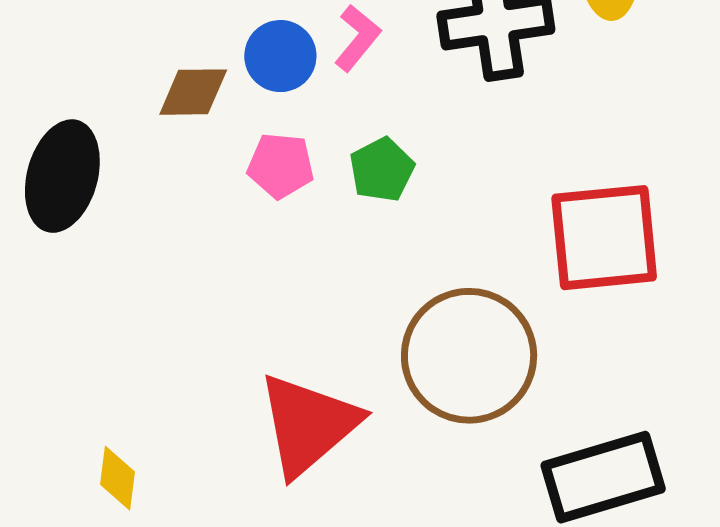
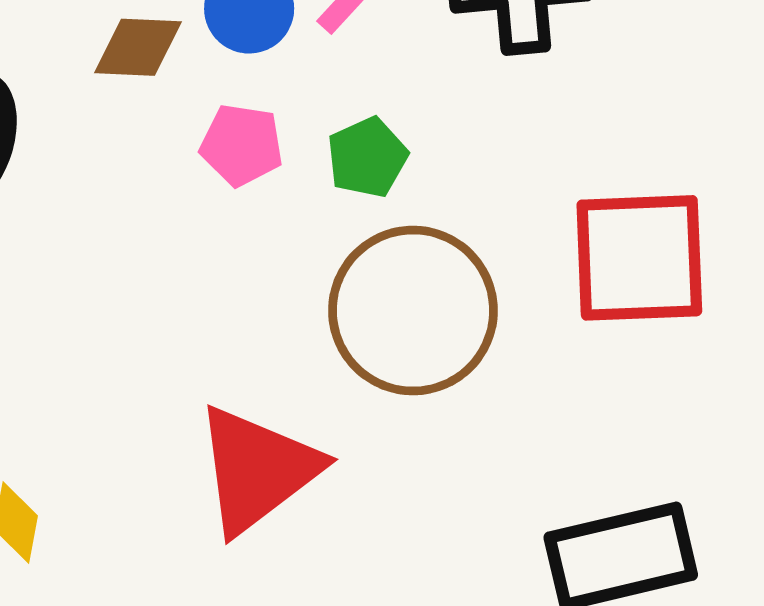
brown circle: (469, 356) -> (413, 311), moved

